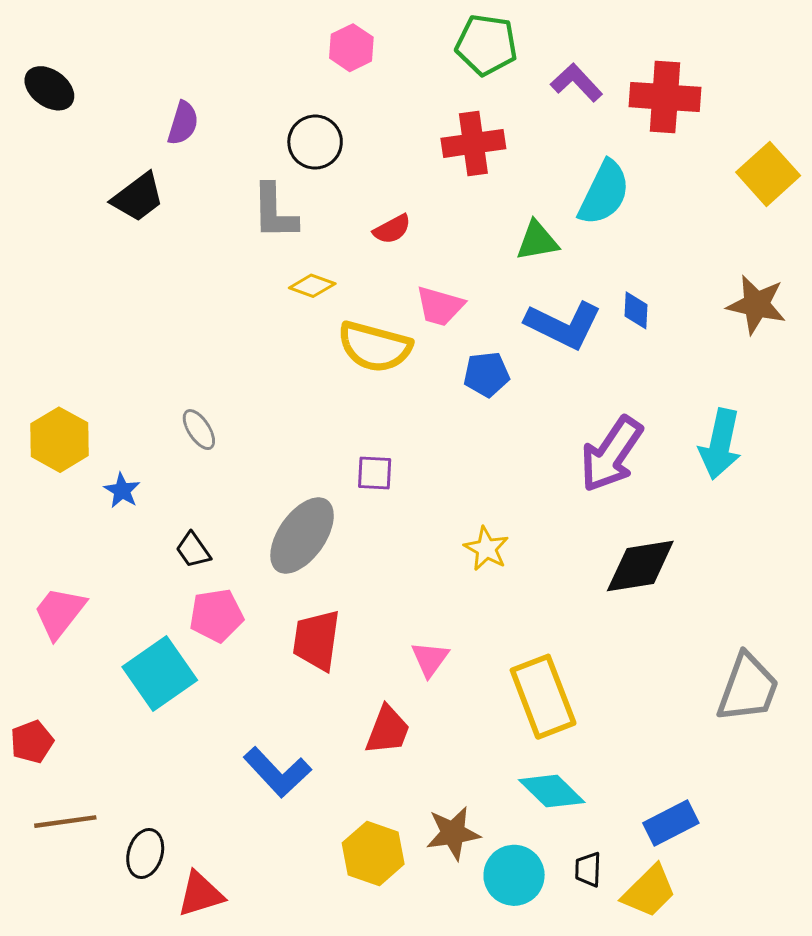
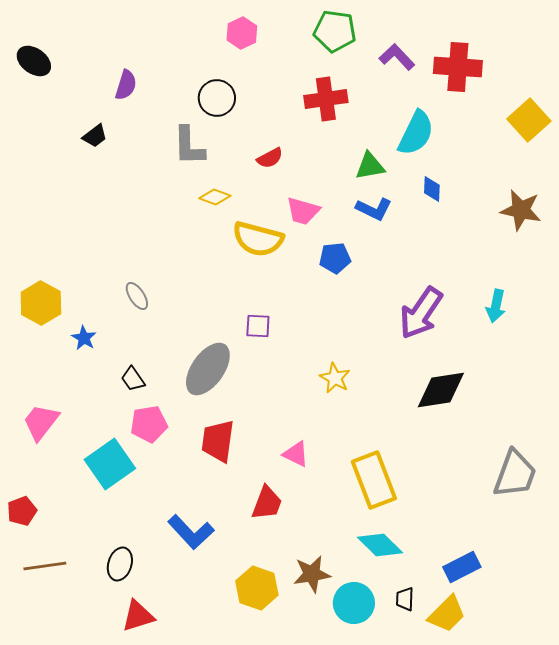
black trapezoid: (138, 197) -> (95, 136), size x0.7
blue diamond: (636, 310) -> (432, 189), moved
blue L-shape: (563, 325) -> (374, 209), moved, size x0.7
cyan arrow: (720, 444) -> (496, 306), size x0.7
pink triangle: (430, 659) -> (296, 454), turned -40
black ellipse: (145, 854) -> (120, 564), moved

